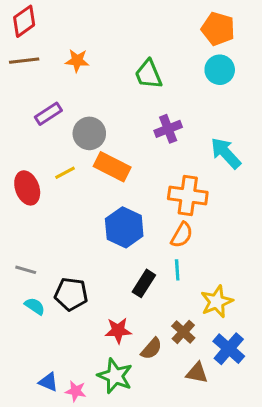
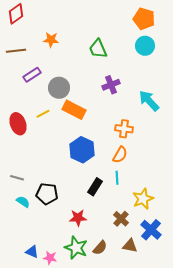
brown line: (24, 61) -> (16, 51), moved
orange cross: (188, 196) -> (124, 129), size x0.7
brown semicircle: (151, 349) -> (100, 248), moved

